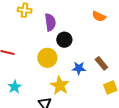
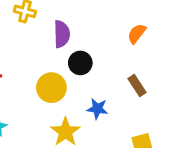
orange semicircle: (99, 16) -> (137, 34), turned 96
brown rectangle: (101, 63) -> (137, 85), moved

